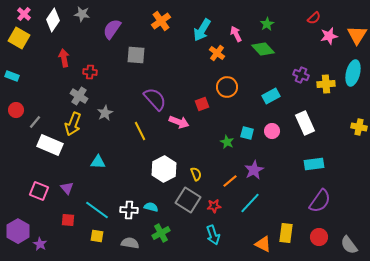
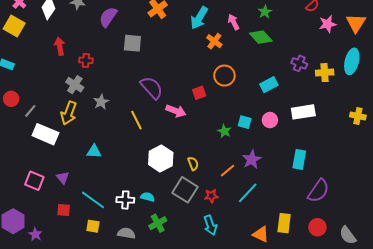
white rectangle: (305, 123) -> (303, 112), turned -75
cyan rectangle: (314, 164) -> (299, 159), moved, turned -72

